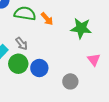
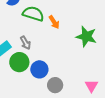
pink triangle: (94, 60) -> (91, 86), moved
gray circle: (70, 81) -> (55, 85), moved

